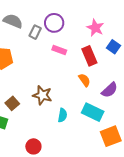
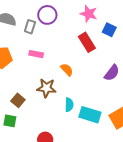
pink rectangle: (59, 50) -> (36, 54), moved
orange semicircle: (84, 80) -> (67, 70), moved
cyan rectangle: (93, 112) -> (90, 115), moved

